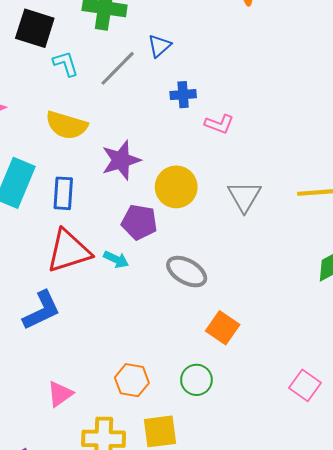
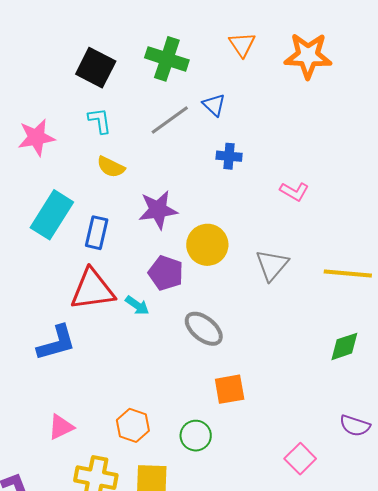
blue triangle: (159, 46) -> (214, 105), turned -45
cyan L-shape: (66, 64) -> (100, 121), moved
pink L-shape: (219, 124) -> (294, 191), moved
yellow semicircle: (67, 125) -> (111, 167), size x0.7
orange square: (223, 328) -> (230, 389), turned 36

